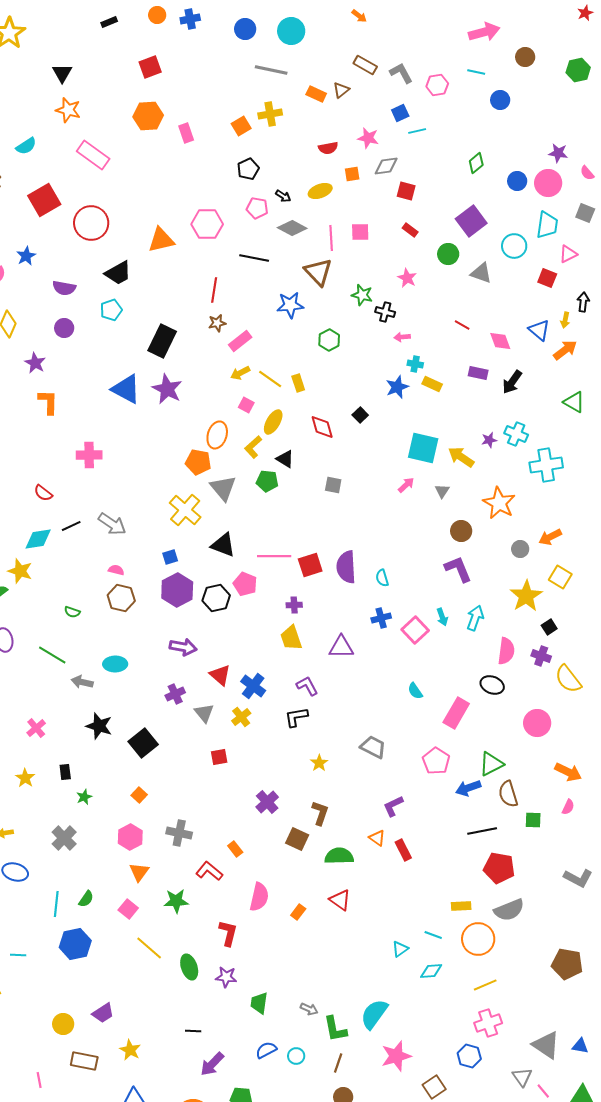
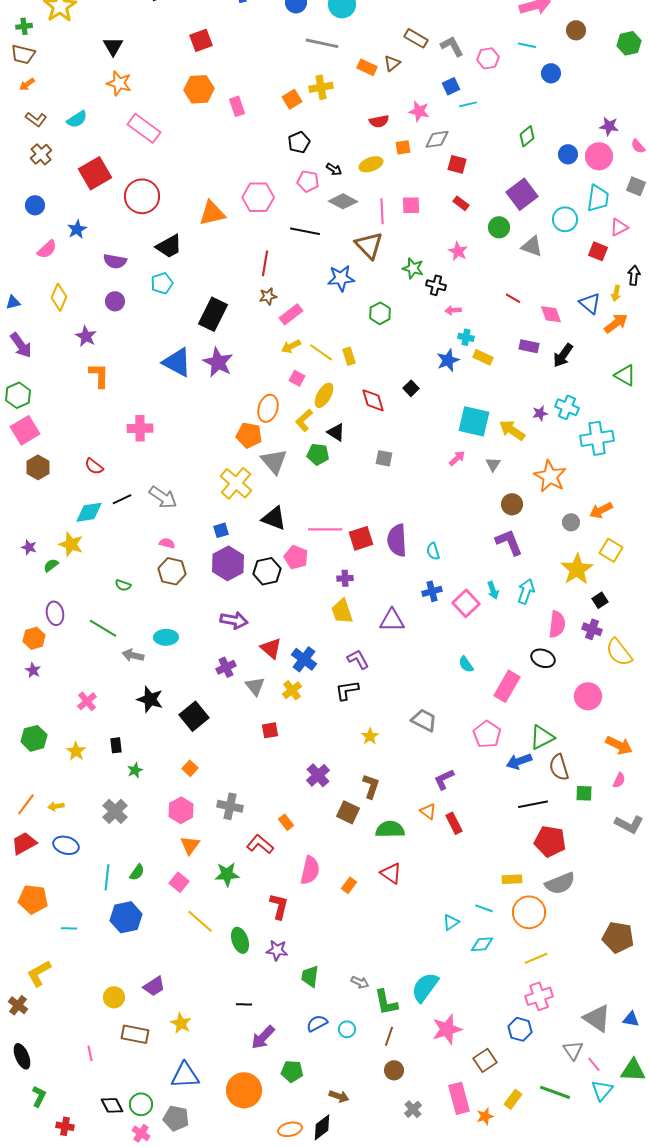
gray L-shape: (578, 878) -> (629, 824), moved

